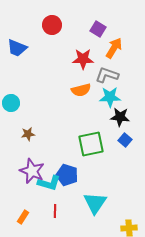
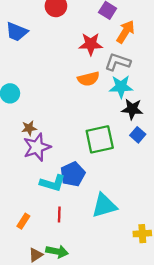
purple star: (32, 171) -> (37, 147), moved, turned 30
blue pentagon: (67, 175) -> (73, 174), turned 30
cyan triangle: (95, 203) -> (104, 206), turned 40

